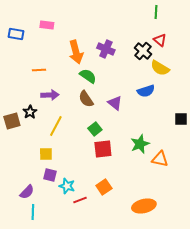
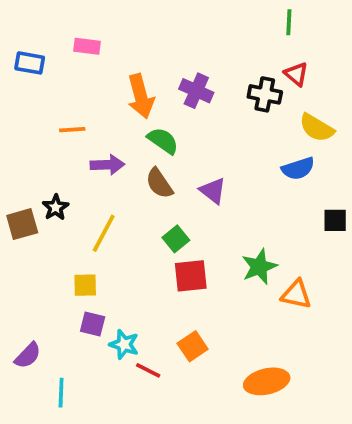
black cross: (143, 51) -> (265, 94), turned -30
yellow semicircle: (160, 68) -> (317, 128), moved
blue semicircle: (146, 91) -> (298, 168), moved
purple arrow: (50, 95) -> (107, 165), moved
purple semicircle: (27, 192) -> (28, 356), moved
red line: (80, 200) -> (148, 370), turned 48

